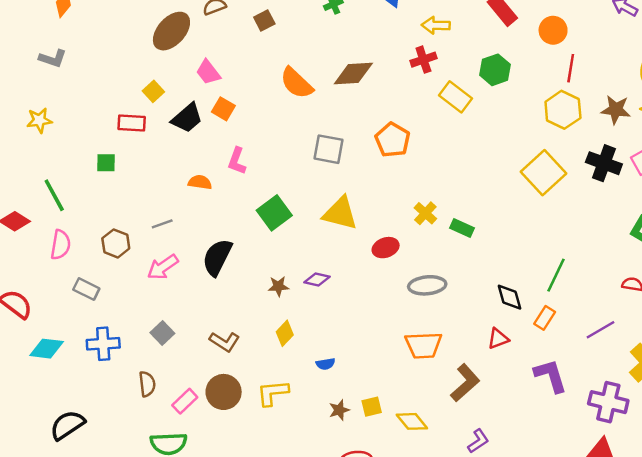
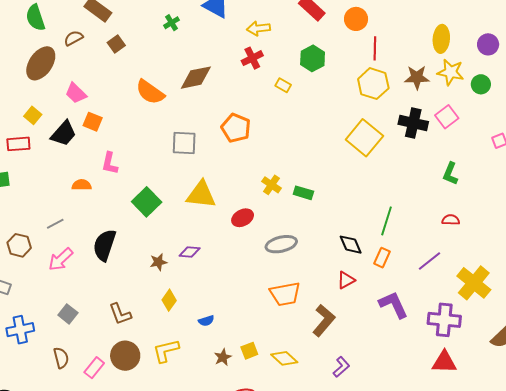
yellow rectangle: (455, 97) -> (283, 85), size x0.6
brown L-shape: (224, 342) -> (120, 314), turned 45

